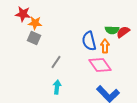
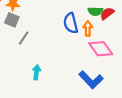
gray line: (56, 62) -> (24, 38), moved
pink diamond: (100, 65) -> (101, 49), moved

